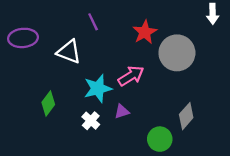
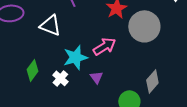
purple triangle: (122, 111) -> (96, 77), turned -48
white cross: (91, 121) -> (60, 78), moved

